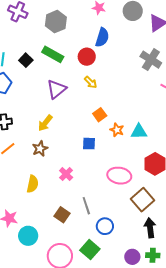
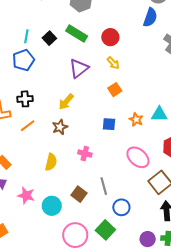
blue semicircle: (102, 37) -> (150, 17), moved
orange square: (100, 115) -> (115, 90), moved
orange star: (117, 130) -> (136, 120), moved
pink cross: (66, 174) -> (85, 154), turned -32
pink ellipse: (119, 176) -> (138, 157), turned 30
cyan circle: (28, 236) -> (52, 206), moved

